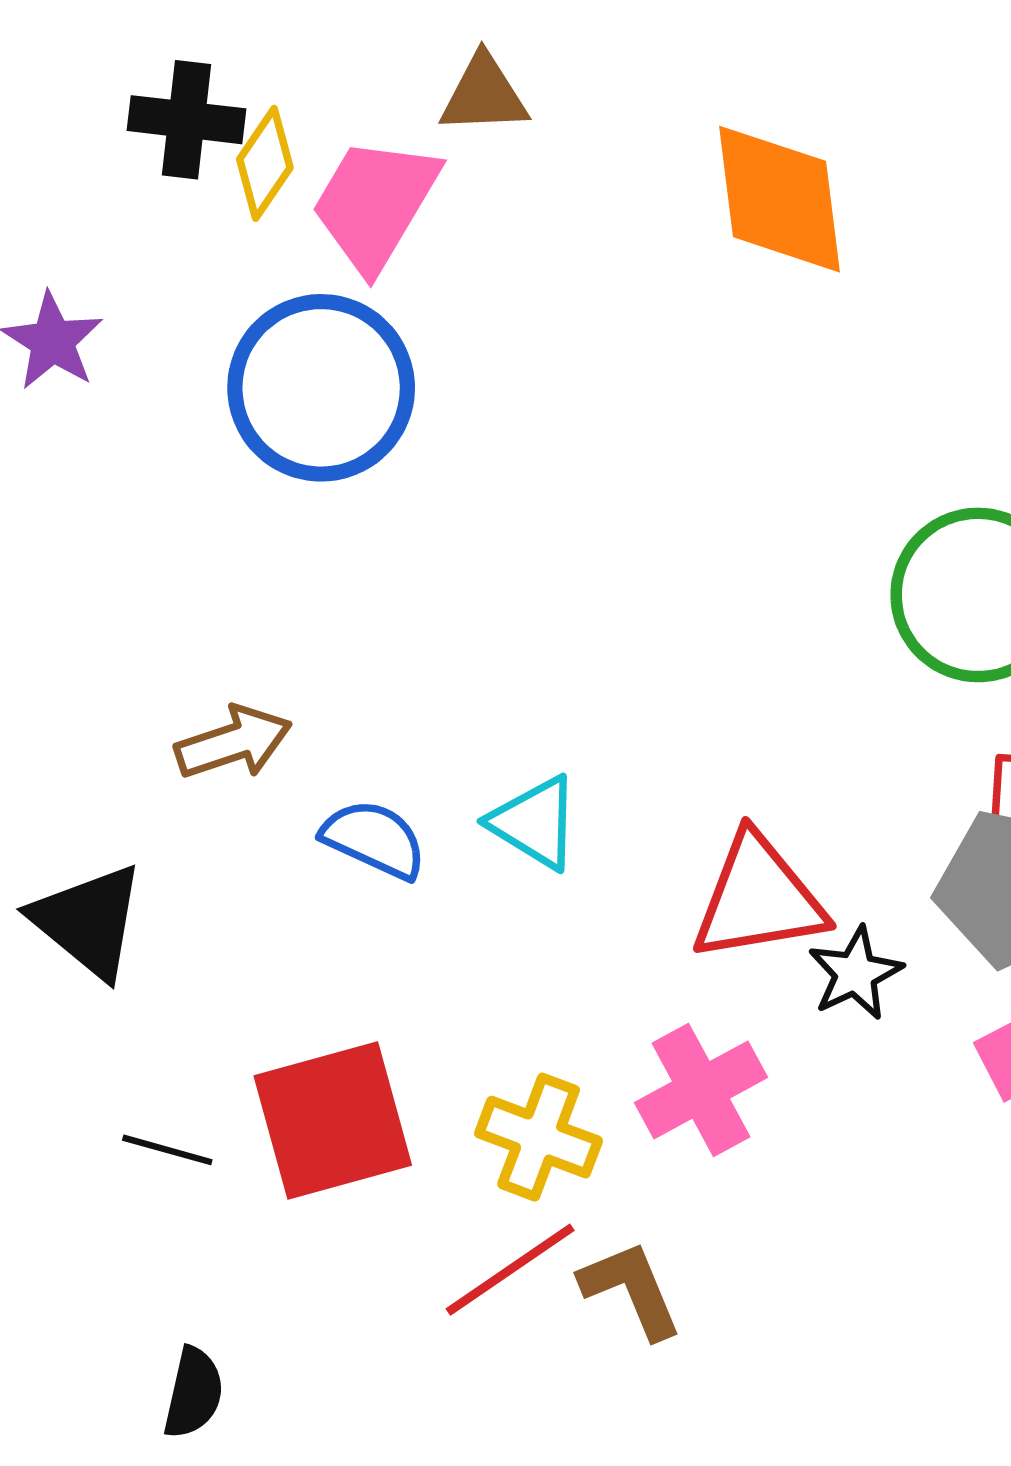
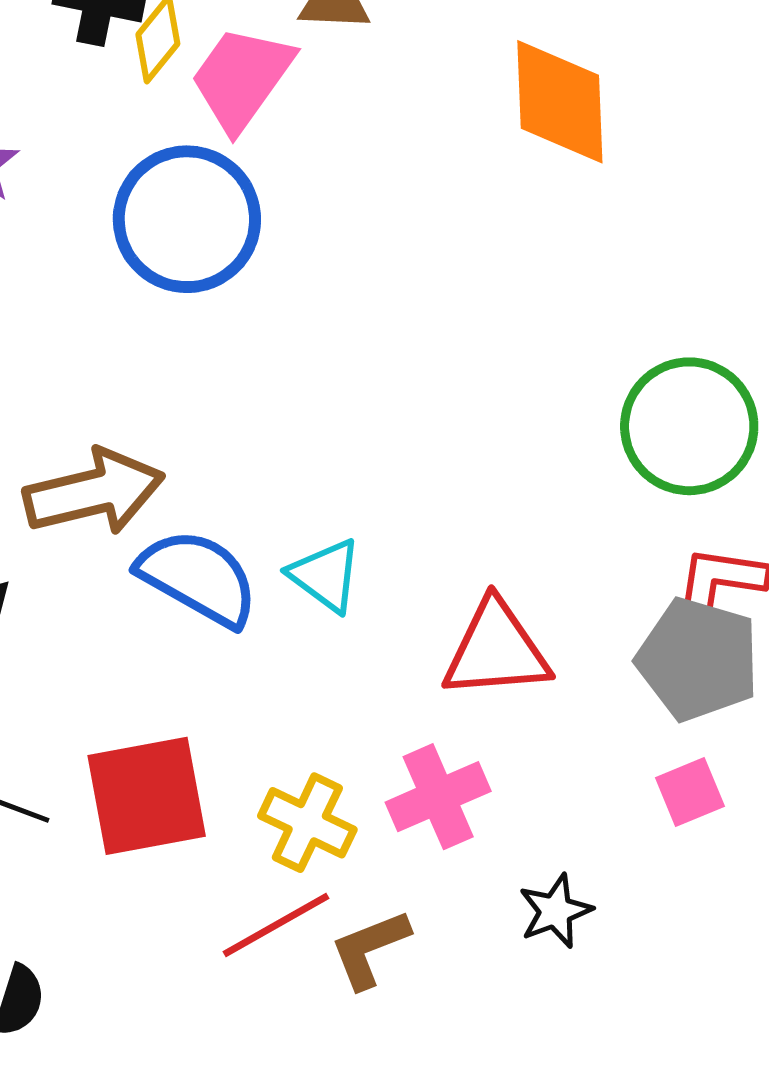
brown arrow: (233, 743) -> (94, 492), size x1.5
blue semicircle: (374, 839) -> (198, 578), size x1.5
black star: (855, 973) -> (555, 911), moved
brown L-shape: (631, 1290) -> (370, 949), turned -94

